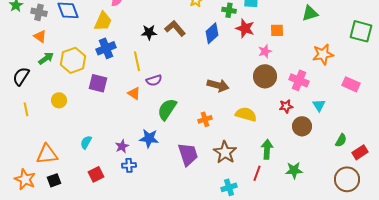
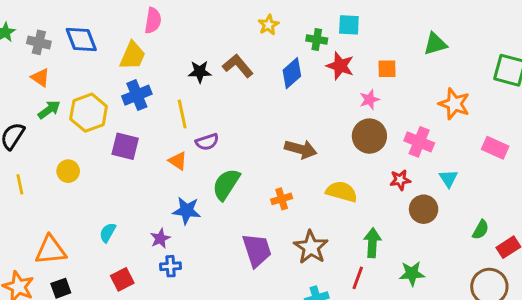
orange star: (323, 54) -> (454, 104), turned 30
blue star: (149, 138) -> (187, 211), moved

